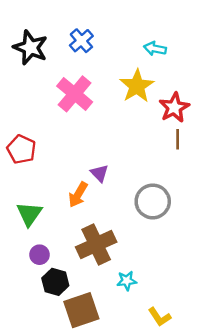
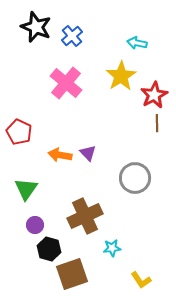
black star: (30, 47) -> (36, 27), moved
orange arrow: (78, 195) -> (60, 155), moved, turned 70

